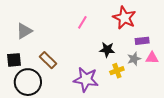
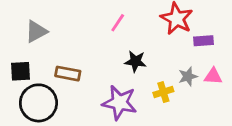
purple rectangle: (142, 41) -> (204, 41), moved
black star: (107, 50) -> (135, 61), moved
brown rectangle: (48, 60) -> (68, 74), turned -36

